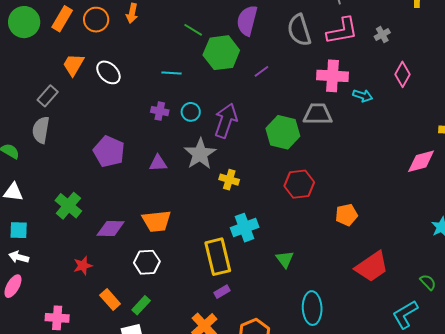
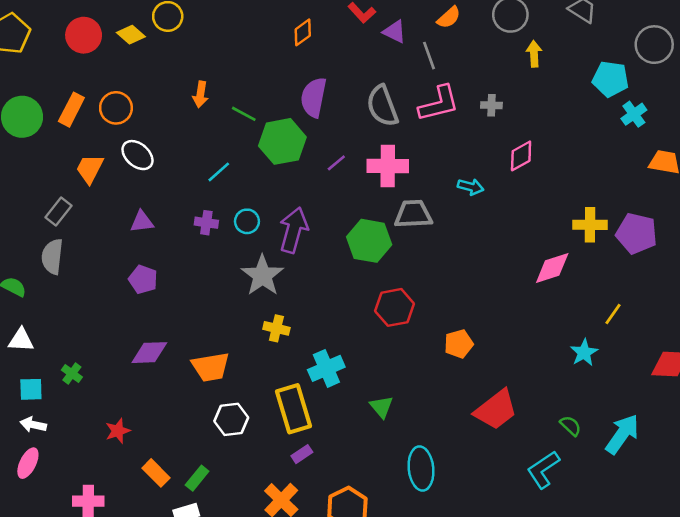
orange arrow: (132, 13) -> (200, 94), moved
gray cross: (382, 35) -> (491, 105), turned 35
white ellipse: (108, 72) -> (137, 155), moved
cyan line: (171, 73) -> (219, 172), turned -42
pink diamond: (402, 74) -> (521, 156), turned 35
pink cross: (332, 76) -> (388, 166), moved
purple pentagon: (109, 151) -> (143, 279), size x0.7
purple triangle: (158, 163) -> (142, 222), moved
yellow cross: (229, 180) -> (276, 328), moved
green cross: (68, 206) -> (72, 373), moved, size x0.6
purple diamond: (111, 228) -> (149, 353), moved
white hexagon: (147, 262) -> (231, 419), moved

